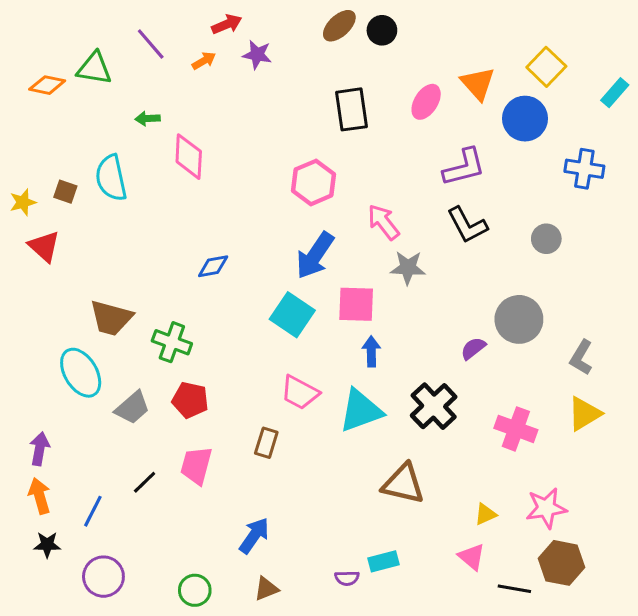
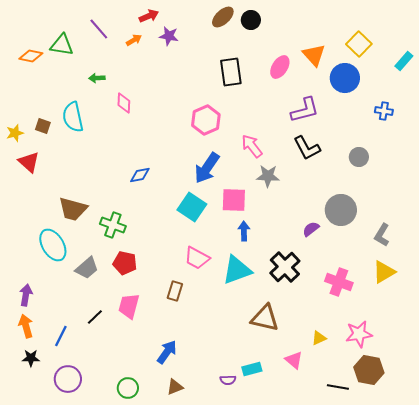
pink diamond: (189, 157) -> (124, 103), size x0.7
blue cross: (584, 169) -> (384, 111), size x0.7
pink triangle: (472, 557) -> (294, 360), moved

